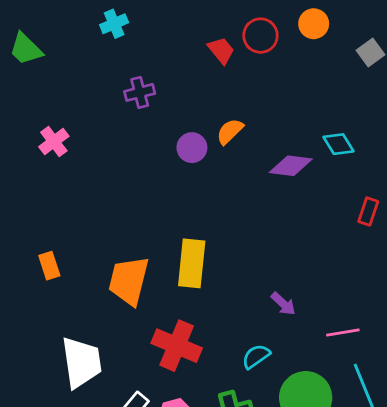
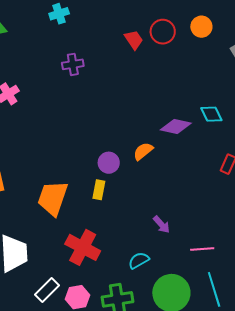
orange semicircle: (230, 131) -> (143, 151), moved
purple circle: (192, 148) -> (109, 163), moved
yellow rectangle: (192, 263) -> (99, 190), size x0.6

